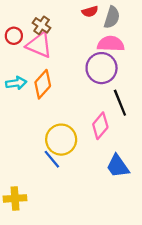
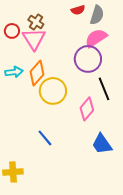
pink semicircle: (111, 44) -> (96, 38), turned -35
pink triangle: (39, 45) -> (34, 39), turned 35
yellow circle: (61, 140) -> (53, 91), moved

